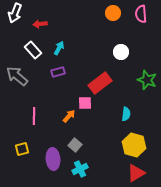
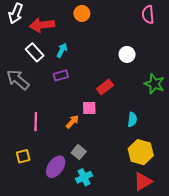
orange circle: (113, 13) -> (82, 13), moved
red arrow: (40, 24) -> (42, 25), size x1.6
red rectangle: (100, 83) -> (105, 87), size x0.7
purple ellipse: (53, 159) -> (56, 167), turned 40

